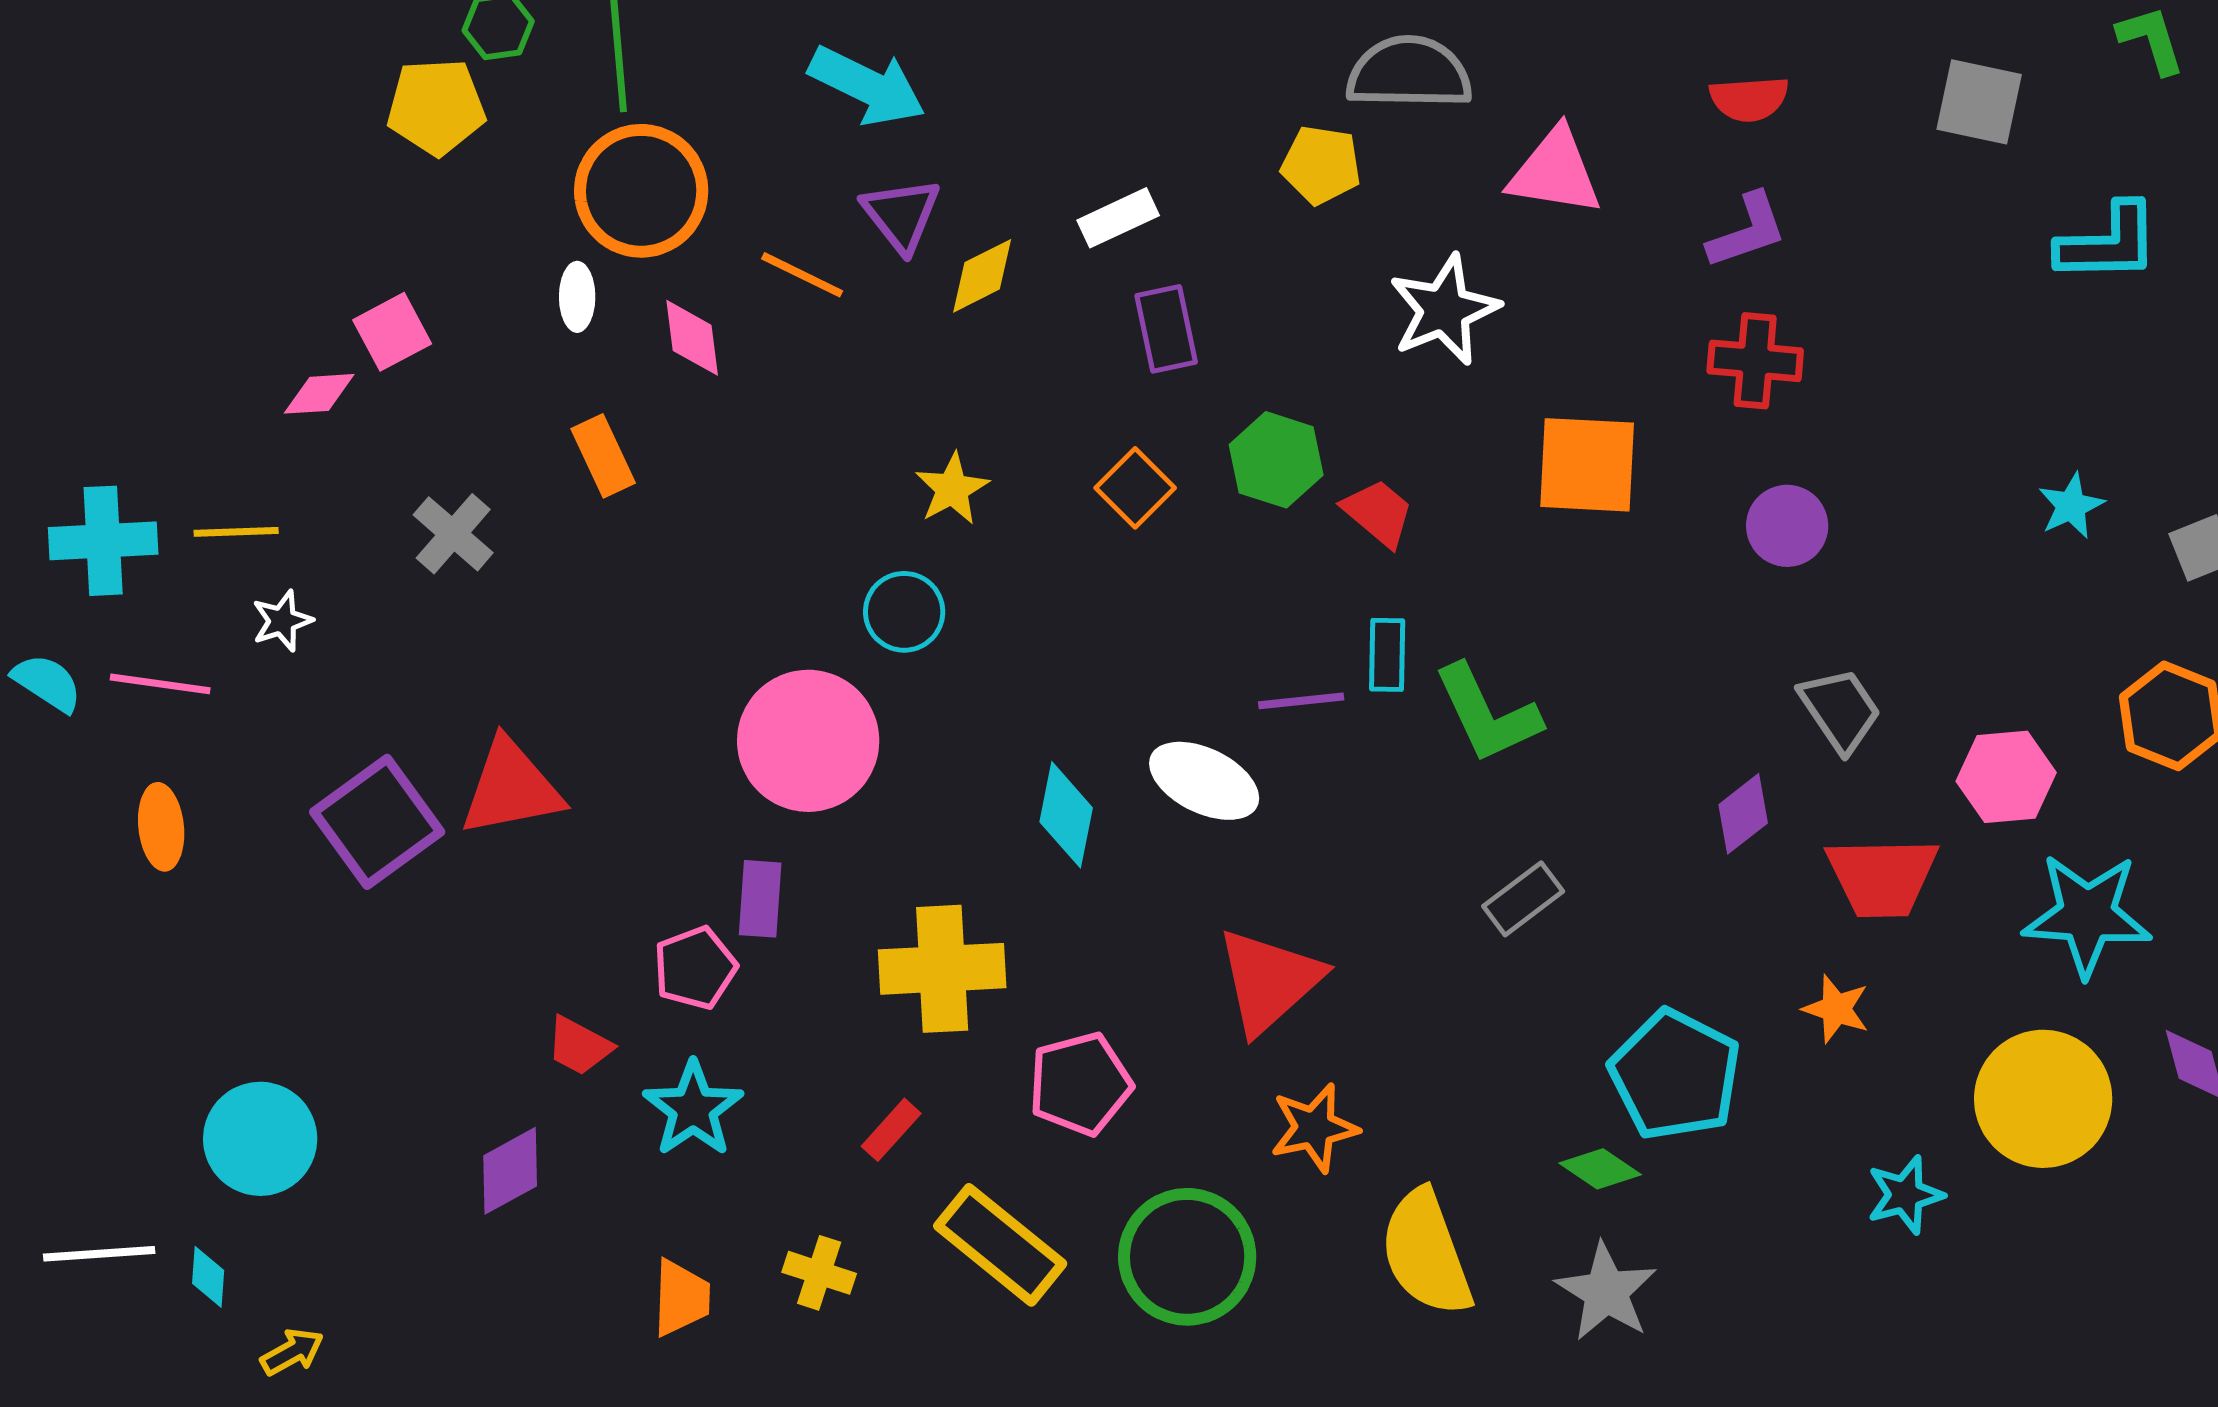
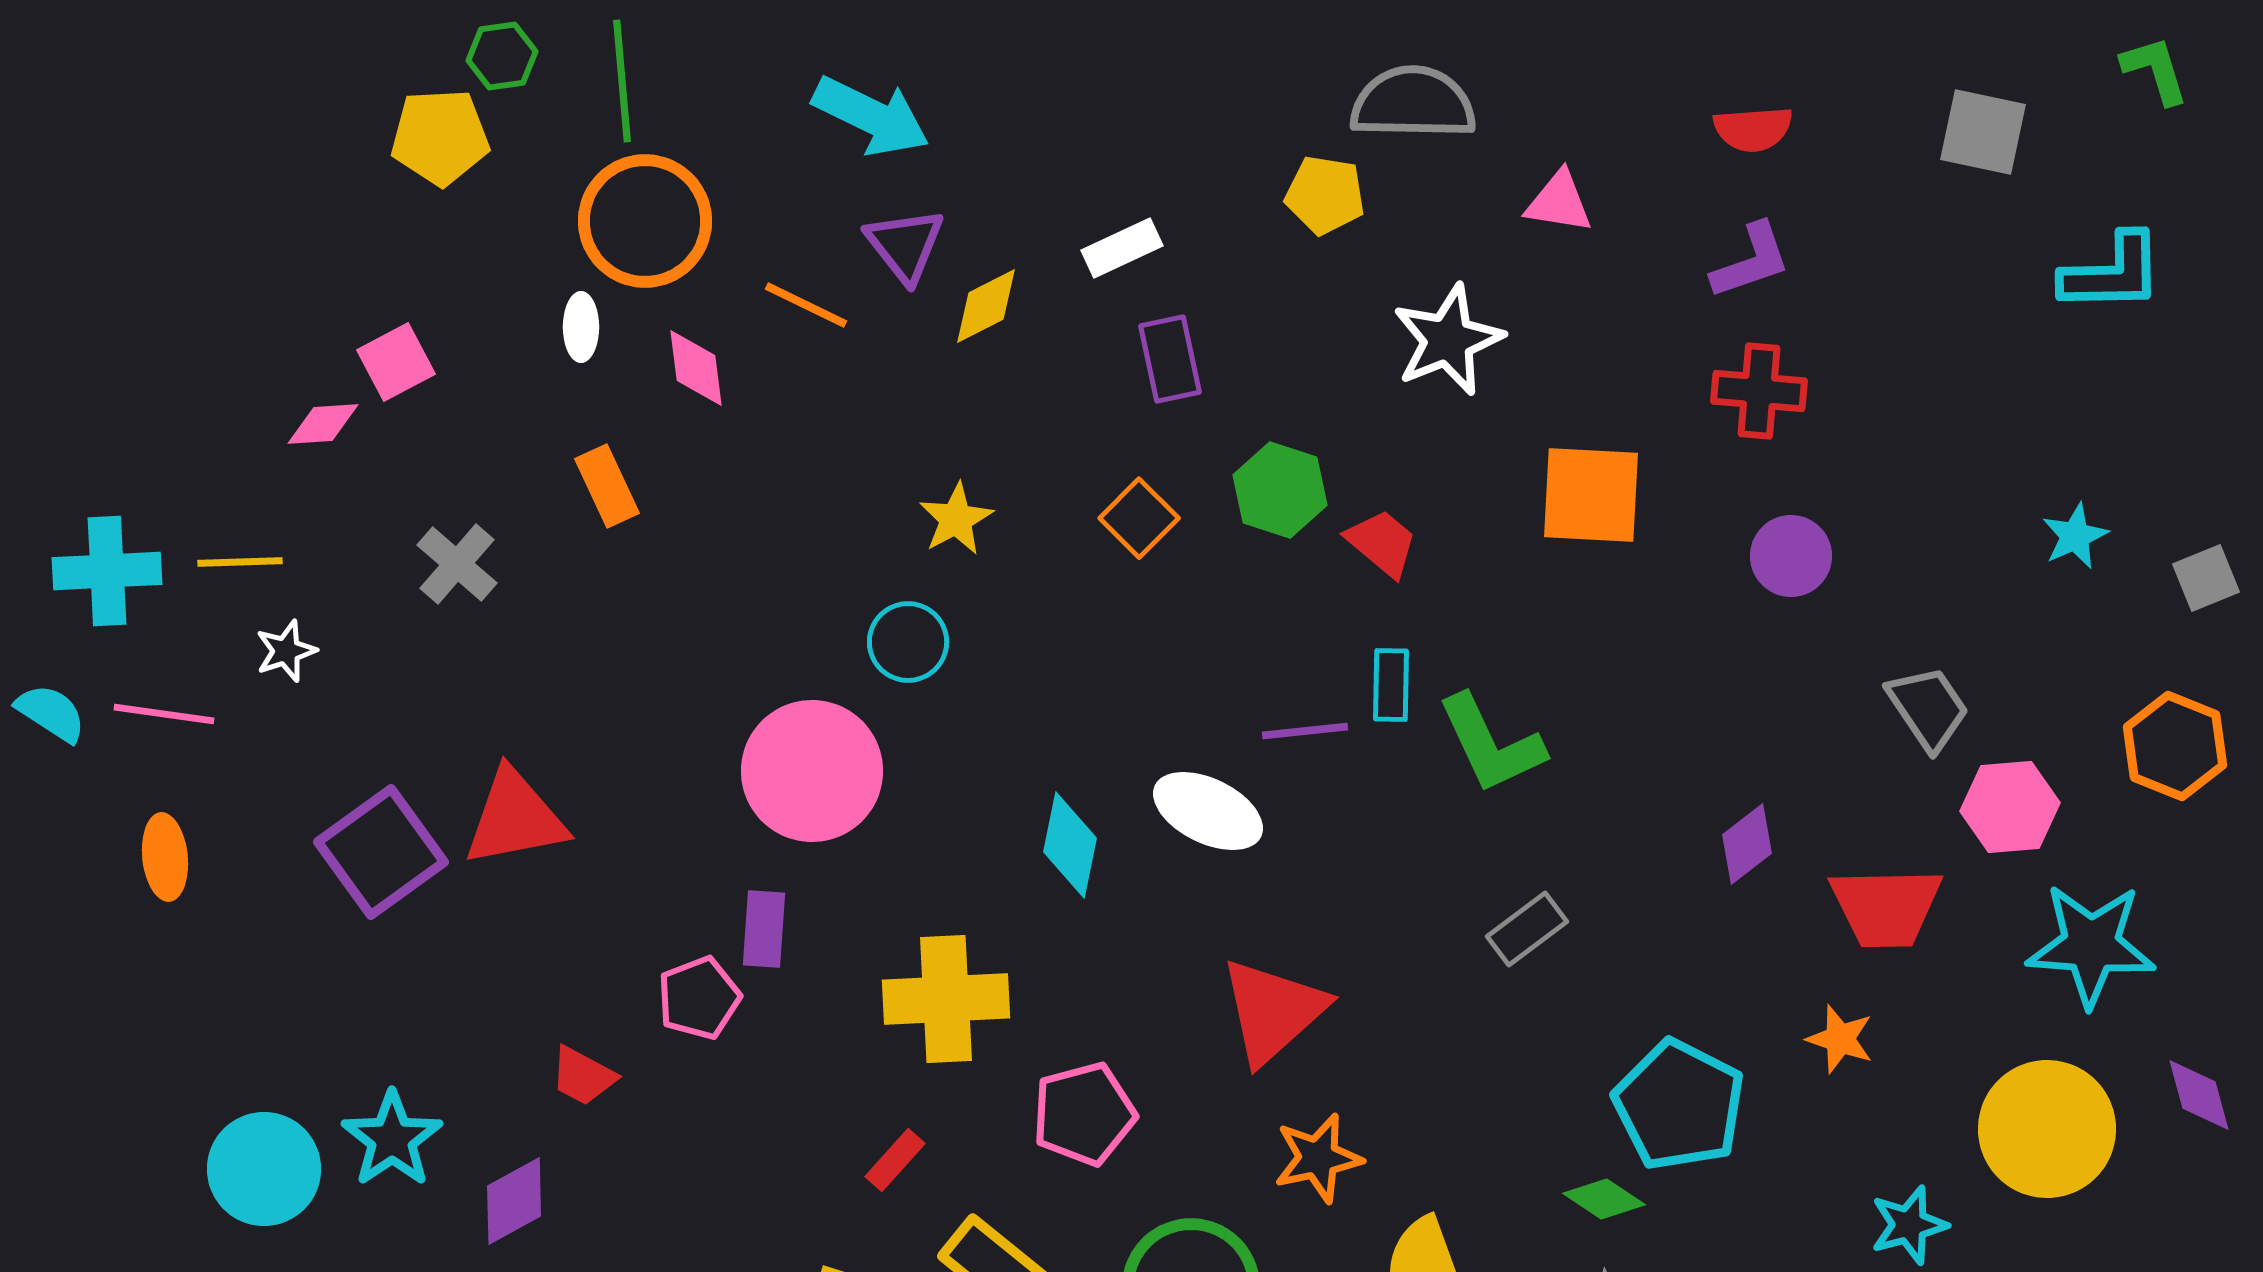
pink triangle: (1555, 172) -> (1559, 202), size x0.7
gray trapezoid: (1840, 710) -> (1928, 708), moved
cyan star: (693, 1109) -> (392, 1139), moved

